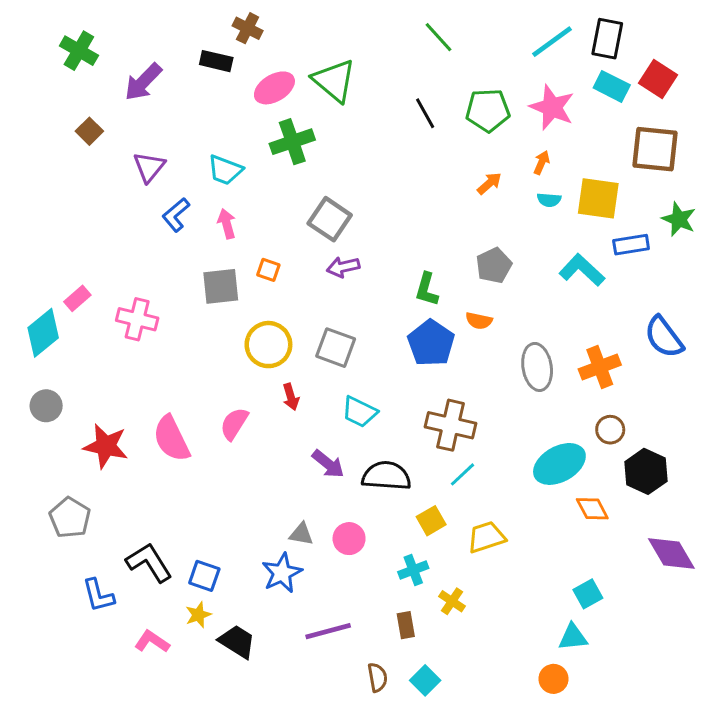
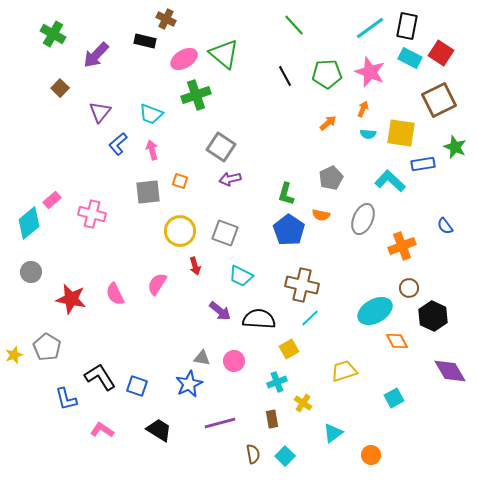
brown square: (655, 149) -> (439, 100), turned -32
blue semicircle: (664, 337) -> (445, 226), size x0.6
gray ellipse: (537, 367) -> (363, 219), moved, turned 32
pink semicircle: (171, 439) -> (115, 294), size x0.7
yellow trapezoid: (486, 537) -> (344, 371), moved
yellow star: (198, 615) -> (14, 355), moved
cyan triangle: (573, 637) -> (333, 433), moved, turned -30

